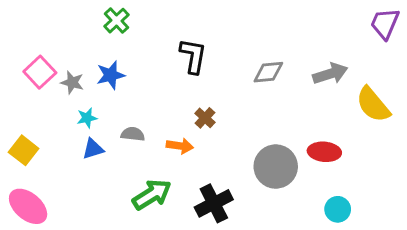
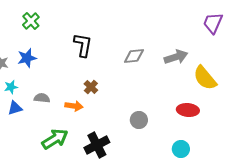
red ellipse: (324, 152) -> (188, 110), moved
gray circle: (276, 167) -> (139, 120), size x0.6

